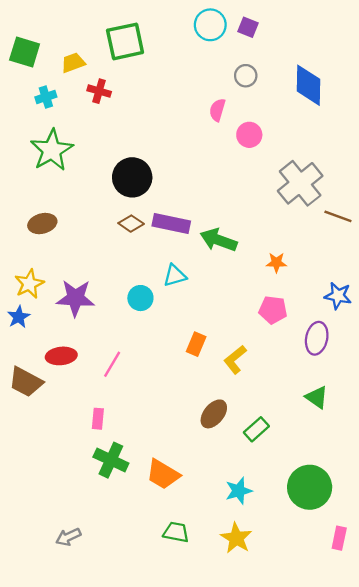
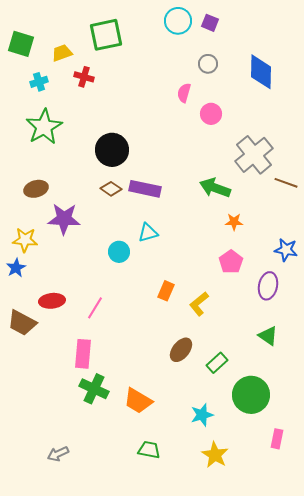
green arrow: (219, 240) -> (215, 188), moved
yellow star: (29, 284) -> (25, 240), turned 30
purple star: (75, 298) -> (64, 219), moved
pink pentagon: (273, 310) -> (231, 262), turned 30
pink rectangle: (98, 419) -> (83, 354), size x1.6
green circle: (310, 487) -> (251, 395), moved
yellow star: (236, 538) -> (215, 455), moved
pink rectangle: (339, 538) -> (277, 439), moved

